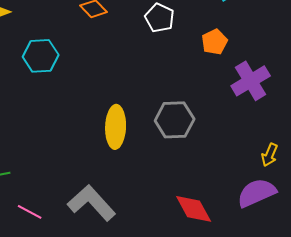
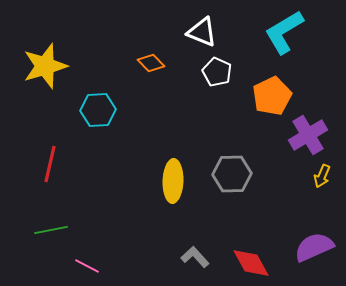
orange pentagon: (215, 42) -> (272, 96), size x1.5
yellow arrow: (270, 155) -> (322, 176), moved
gray L-shape: (92, 203) -> (195, 257), moved, size x0.6

